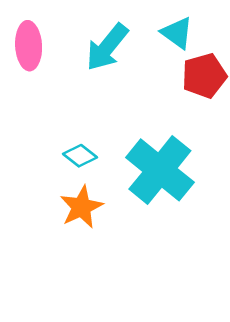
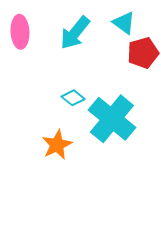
cyan diamond: (80, 156) -> (73, 98), moved

